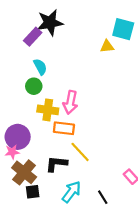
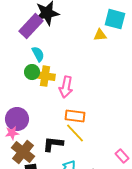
purple rectangle: (33, 37) -> (31, 26), size x1.4
yellow cross: (48, 110) -> (45, 76), moved
orange rectangle: (64, 128) -> (75, 116), moved

